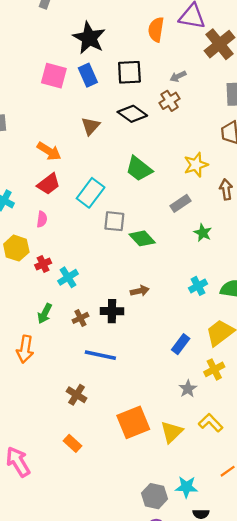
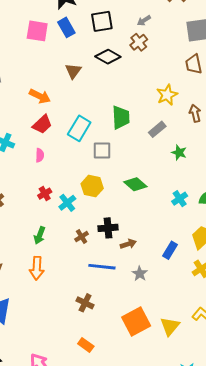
green trapezoid: (139, 169) -> (121, 117), moved, turned -125
green diamond: (142, 238) -> (135, 184), moved
yellow hexagon: (16, 248) -> (92, 186), moved
brown arrow: (140, 291) -> (128, 244), moved
green arrow: (45, 314) -> (40, 235), moved
gray star: (188, 389) -> (140, 274), moved

